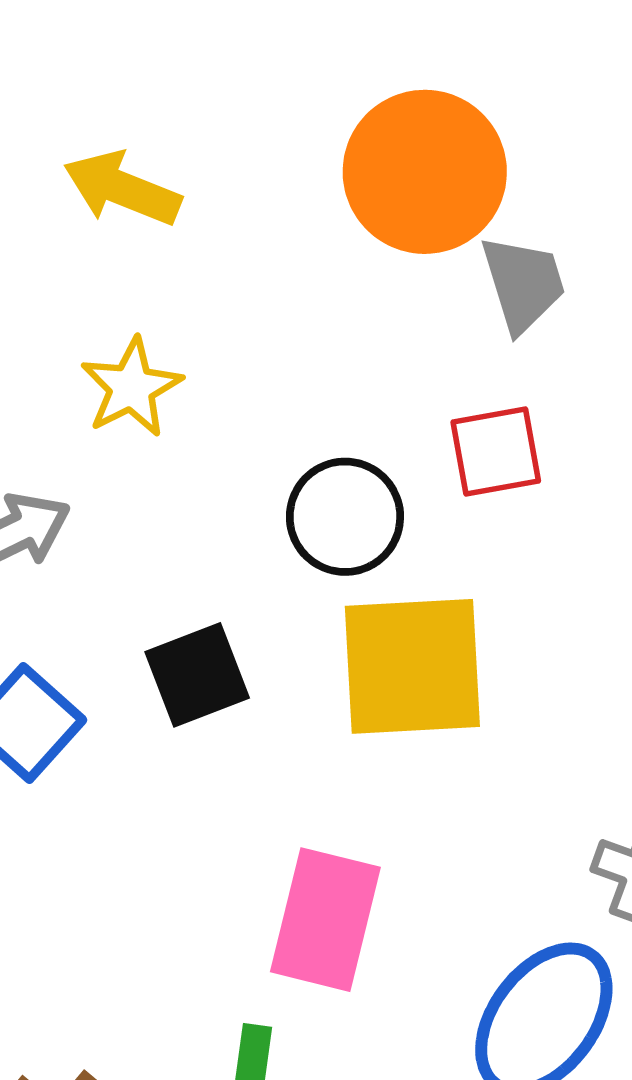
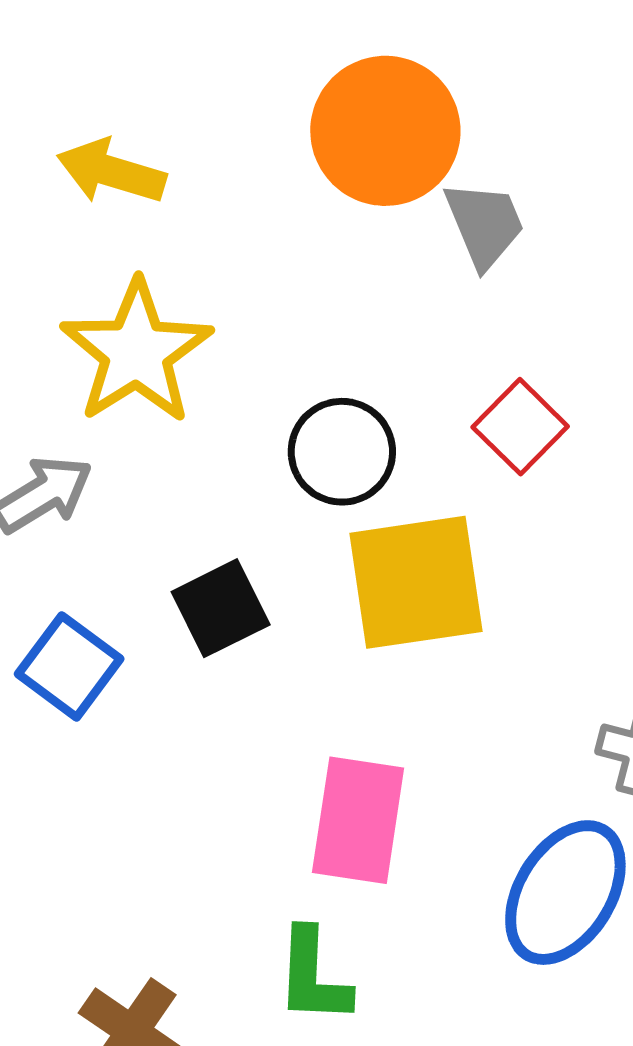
yellow star: (131, 387) -> (136, 352), size x1.6
red square: (496, 452) -> (520, 427), moved, turned -30

